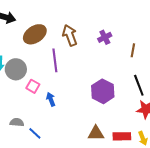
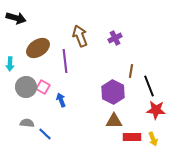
brown ellipse: (35, 34) -> (38, 48), moved
brown line: (133, 50) -> (131, 71), moved
gray circle: (16, 69) -> (26, 87), moved
brown triangle: (96, 133) -> (114, 121), moved

